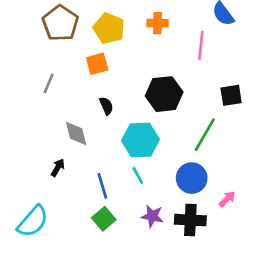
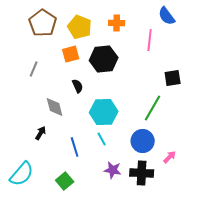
black hexagon: (164, 94) -> (104, 59), moved
green square: (104, 219) -> (65, 181), moved

